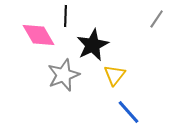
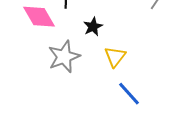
black star: (93, 45) -> (93, 27), size x0.6

